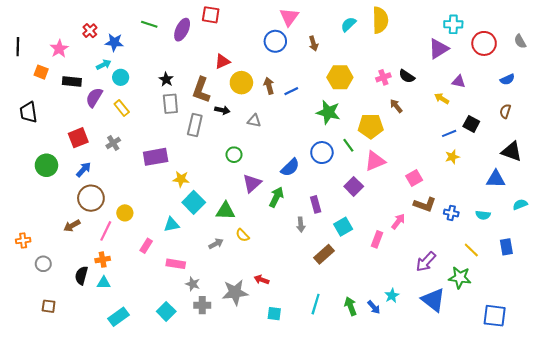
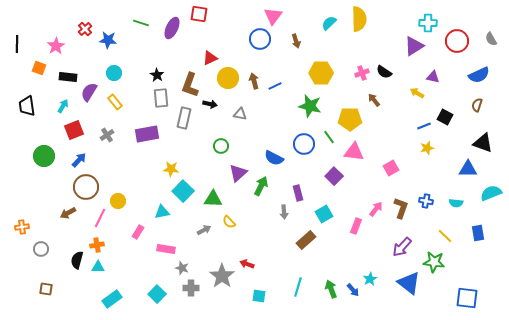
cyan arrow: (104, 65) -> (63, 106), moved, turned -32
blue semicircle: (507, 79) -> (479, 75), size x1.5
purple rectangle: (156, 157) -> (147, 134), moved
pink triangle: (375, 161) -> (354, 152), turned 30
blue semicircle: (290, 167) -> (274, 158), turned 72
brown L-shape: (425, 204) -> (401, 208), moved, turned -90
cyan semicircle: (520, 204) -> (491, 193), size x1.5
gray star: (235, 292) -> (222, 276), turned -30

